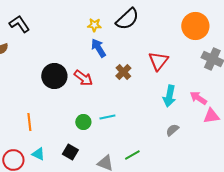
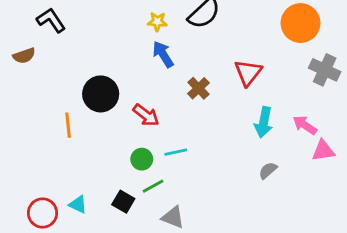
red arrow: (83, 78) -> (146, 115), moved
orange line: (29, 122) -> (68, 125), moved
green line: (132, 155) -> (153, 186), moved

